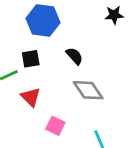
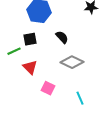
gray diamond: (88, 90) -> (72, 62), turned -30

